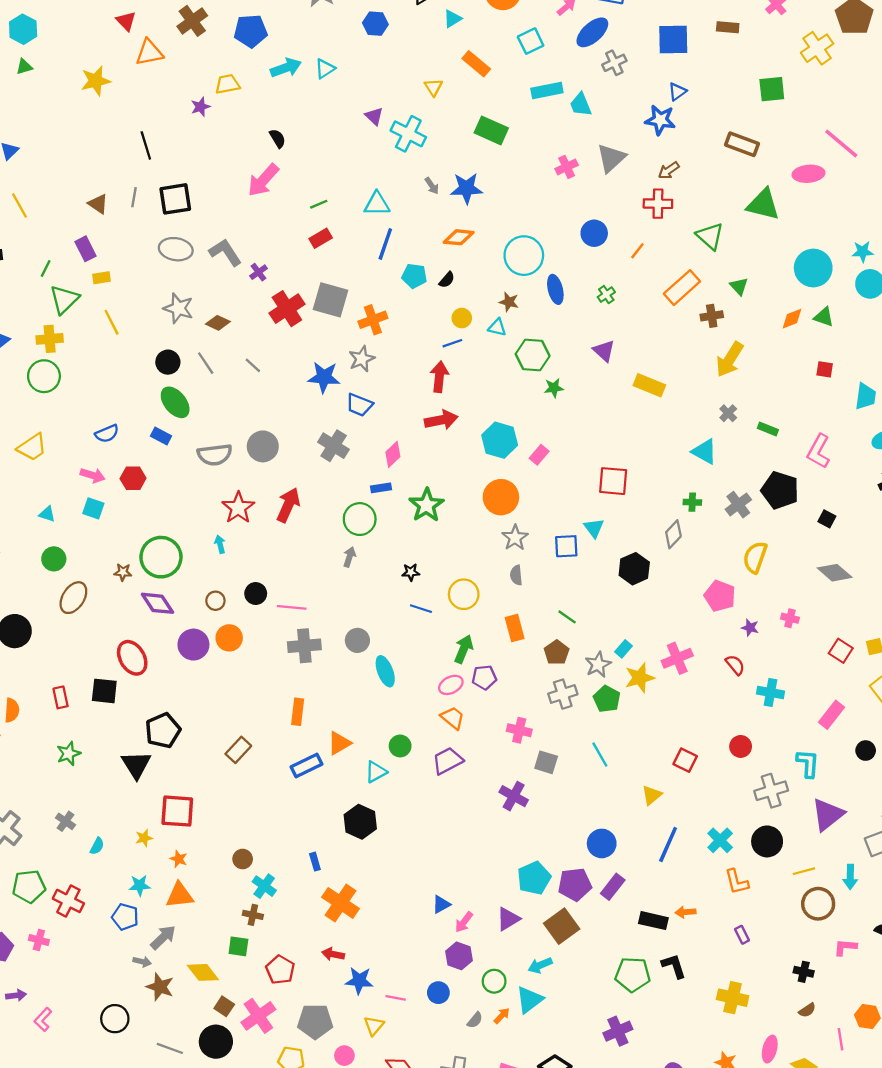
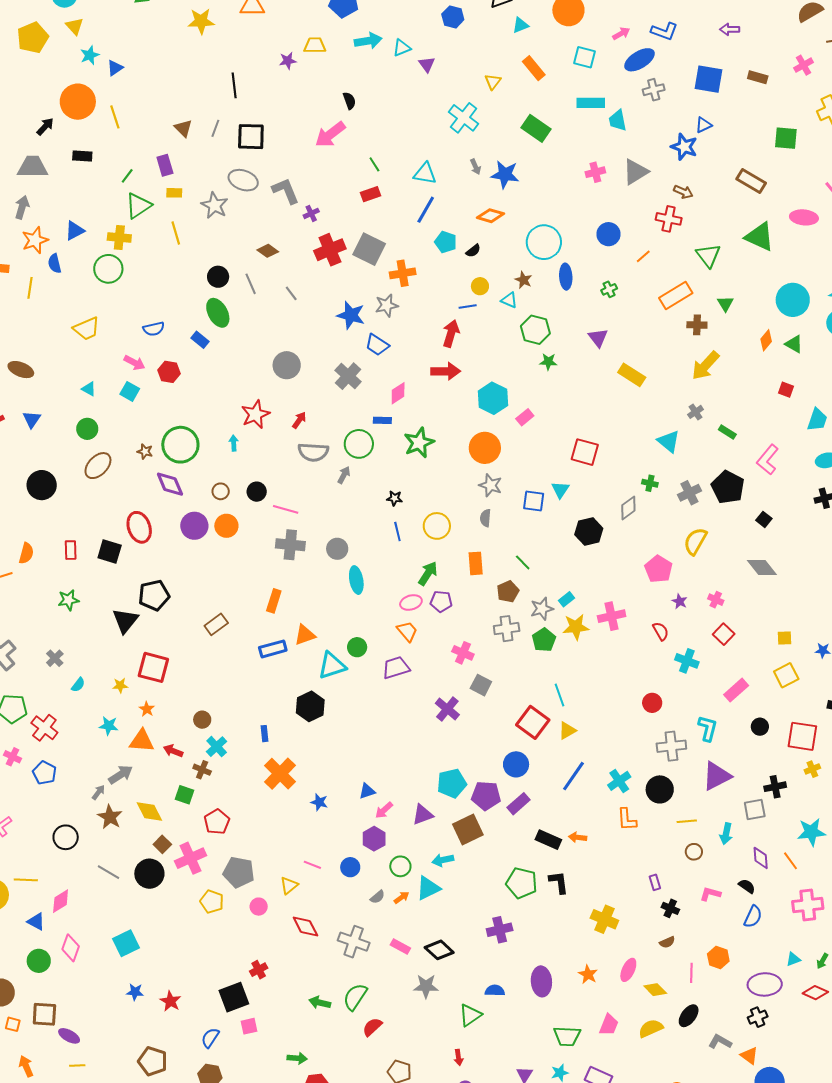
cyan square: (531, 41) -> (585, 57), turned 30
purple triangle: (374, 116) -> (427, 64), moved
brown arrow: (669, 170) -> (683, 192), turned -132
green line: (319, 204) -> (374, 164), turned 70
gray star: (178, 308) -> (215, 205), moved
orange diamond: (792, 319) -> (766, 340), turned -40
gray semicircle: (215, 455) -> (313, 452), moved
red arrow: (288, 505) -> (299, 420), size x0.6
gray star: (515, 538) -> (490, 485), turned -30
blue line: (421, 609) -> (397, 532), turned 48
red square: (841, 651) -> (724, 634), moved
cyan line: (600, 755) -> (559, 695), moved
red square: (685, 760) -> (533, 722), moved, size x1.5
cyan triangle: (376, 772) -> (332, 666), size x1.4
brown circle: (818, 904) -> (694, 852), size x0.6
blue pentagon: (125, 917) -> (45, 773), moved
purple rectangle: (742, 935) -> (655, 882), moved
red arrow: (333, 954) -> (173, 751), moved
gray arrow: (142, 962) -> (98, 792), turned -77
blue star: (359, 981) -> (319, 802), moved, size x0.7

